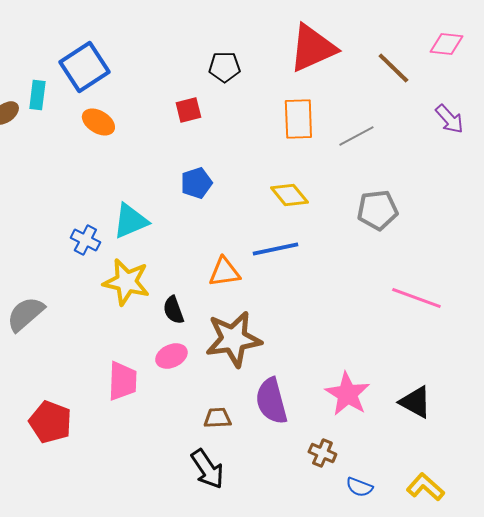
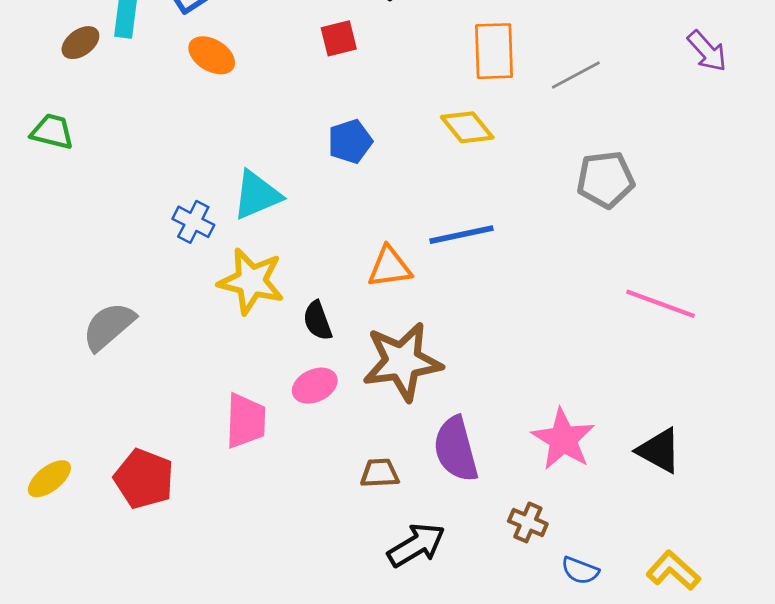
yellow diamond: (289, 195) -> (467, 127), moved
black arrow: (207, 469) -> (416, 545), moved, turned -87

